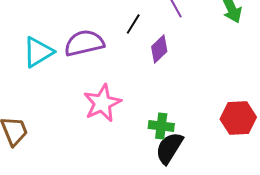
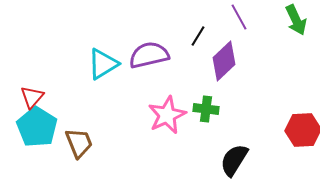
purple diamond: (159, 49) -> (224, 61), size x1.4
green cross: (161, 126) -> (206, 109), moved

